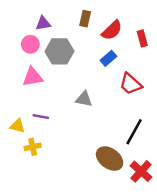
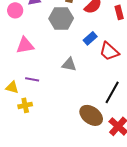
pink circle: (30, 44) -> (15, 10), moved
gray hexagon: (59, 51) -> (61, 18), moved
blue rectangle: (108, 58) -> (90, 38), moved

